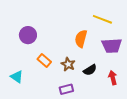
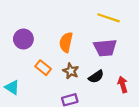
orange semicircle: (81, 39) -> (66, 42), moved
purple trapezoid: (112, 46) -> (105, 48), moved

